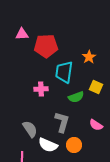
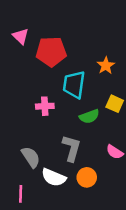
pink triangle: (22, 34) -> (21, 36), turned 48

